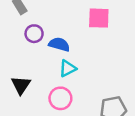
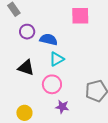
black triangle: (21, 85) -> (26, 68), moved, turned -42

